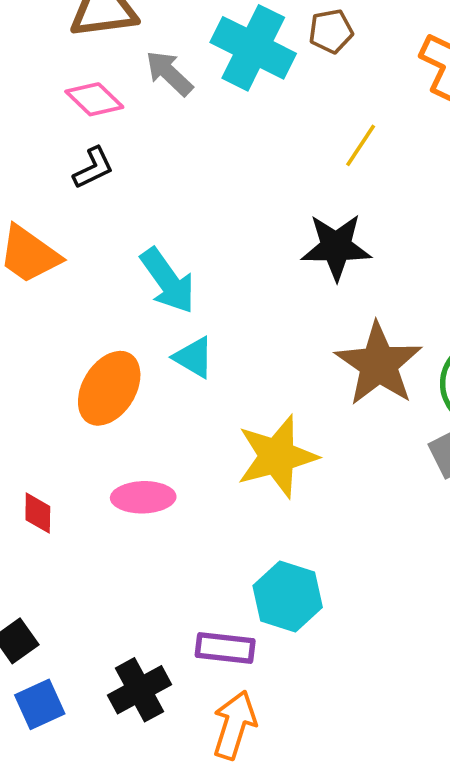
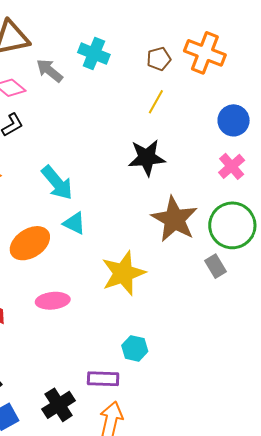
brown pentagon: (331, 31) -> (159, 59), moved
cyan cross: (253, 48) -> (94, 54), size x0.7
orange ellipse: (109, 388) -> (30, 243), turned 30
cyan hexagon: (288, 597) -> (135, 348), size x0.7

